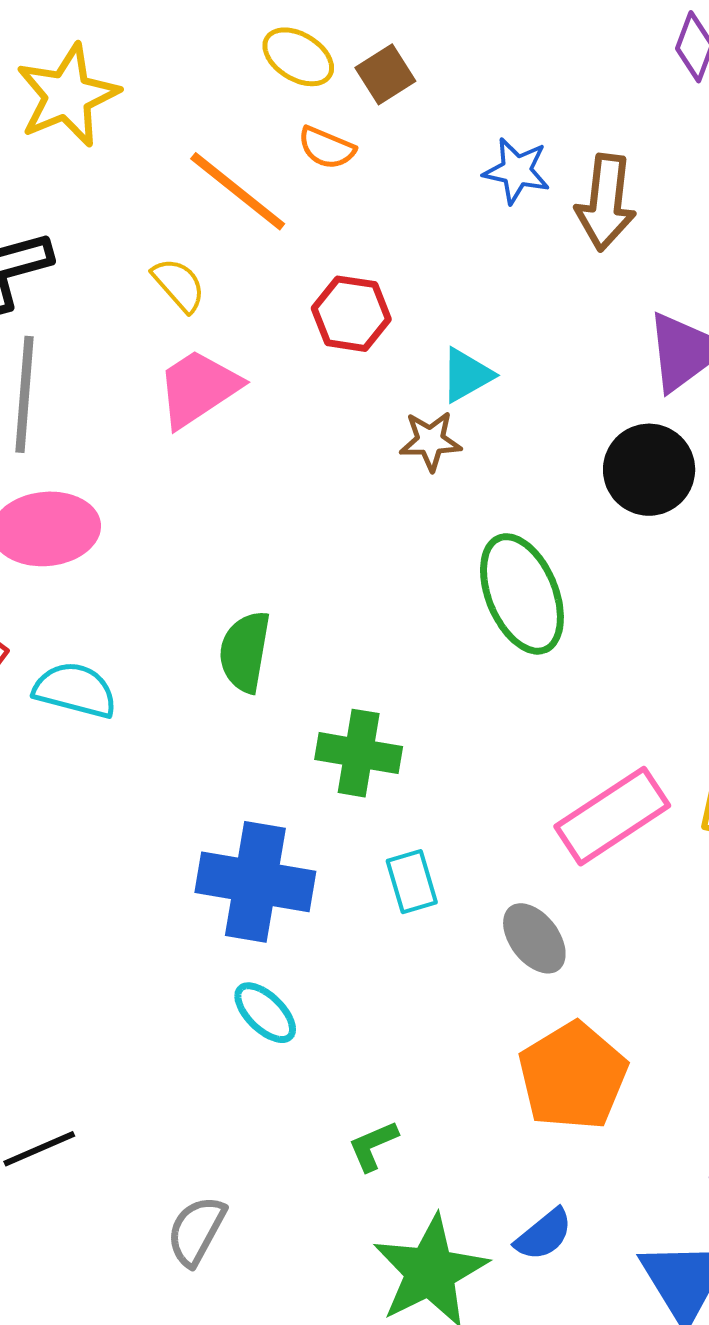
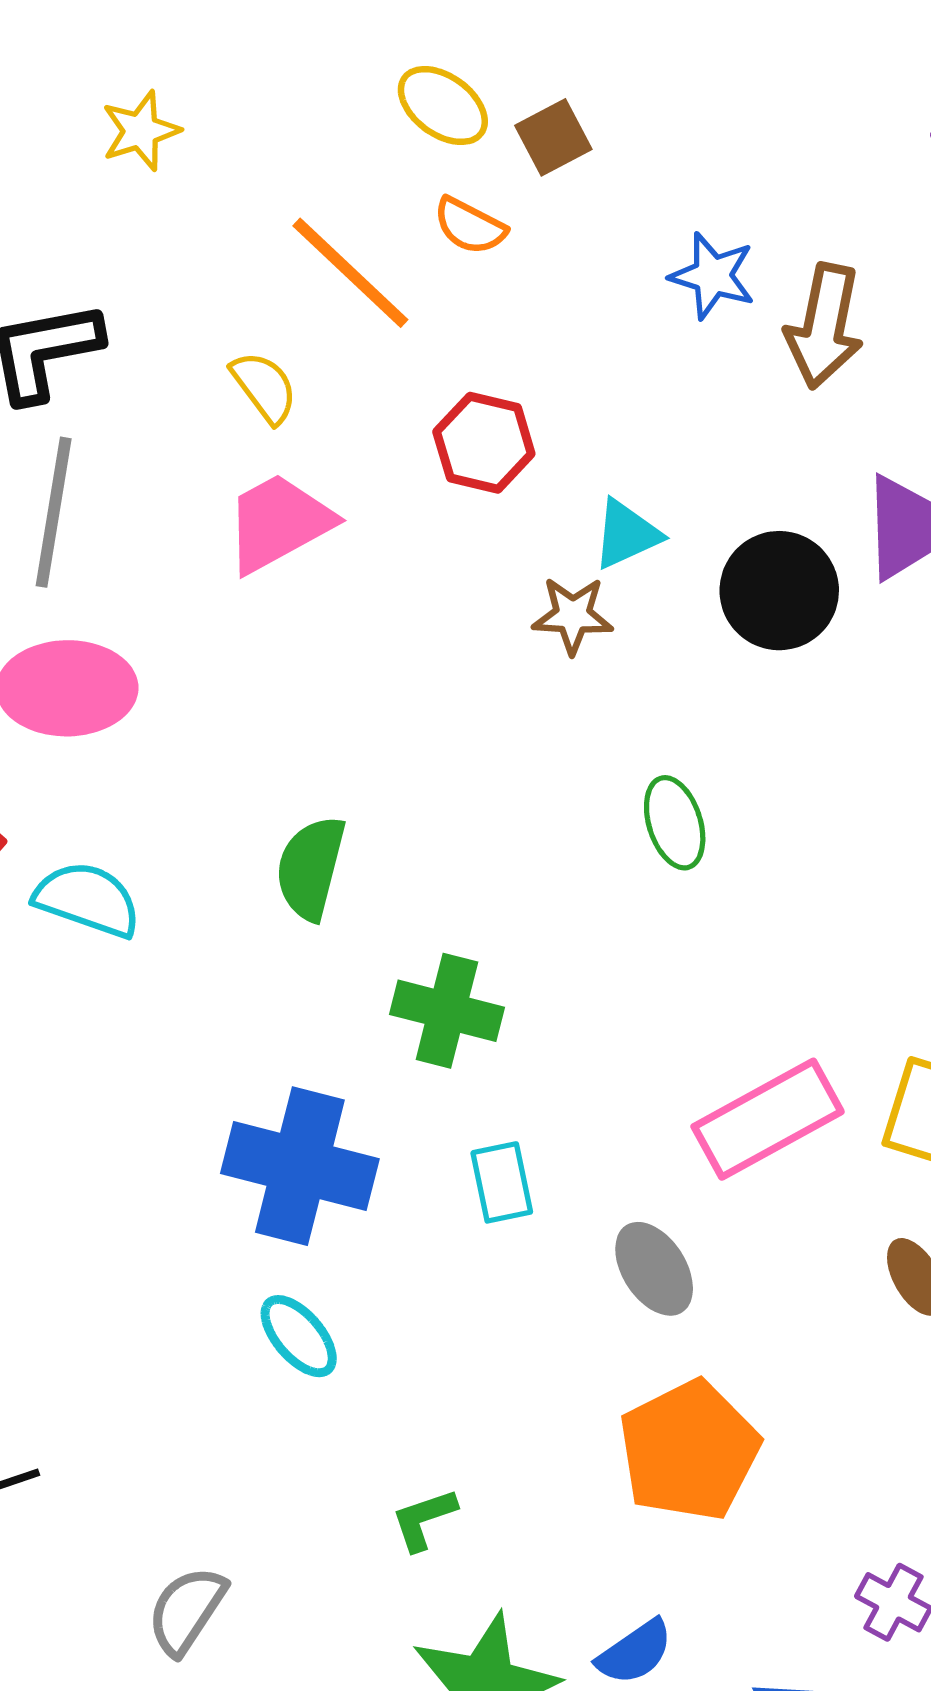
yellow star: (67, 95) -> (141, 131), size x0.6
black circle: (649, 470) -> (779, 591), moved
green ellipse: (522, 594) -> (675, 823), size x0.6

